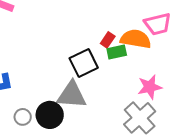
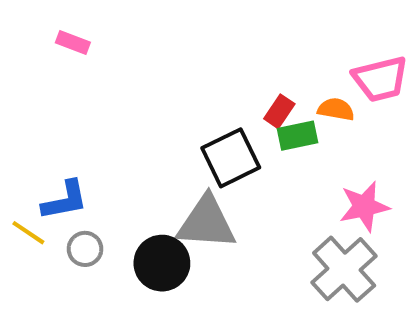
orange semicircle: (136, 39) -> (336, 109), size x0.6
gray circle: (23, 117) -> (85, 249), moved

